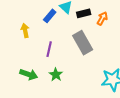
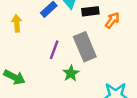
purple line: (49, 49) -> (54, 50), moved
green star: (56, 75) -> (71, 73), moved

